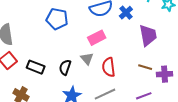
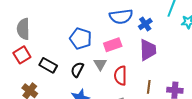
blue pentagon: (57, 19) -> (81, 39), moved
purple trapezoid: (148, 35) -> (148, 50), moved
brown line: (145, 67) -> (149, 87), moved, turned 72

